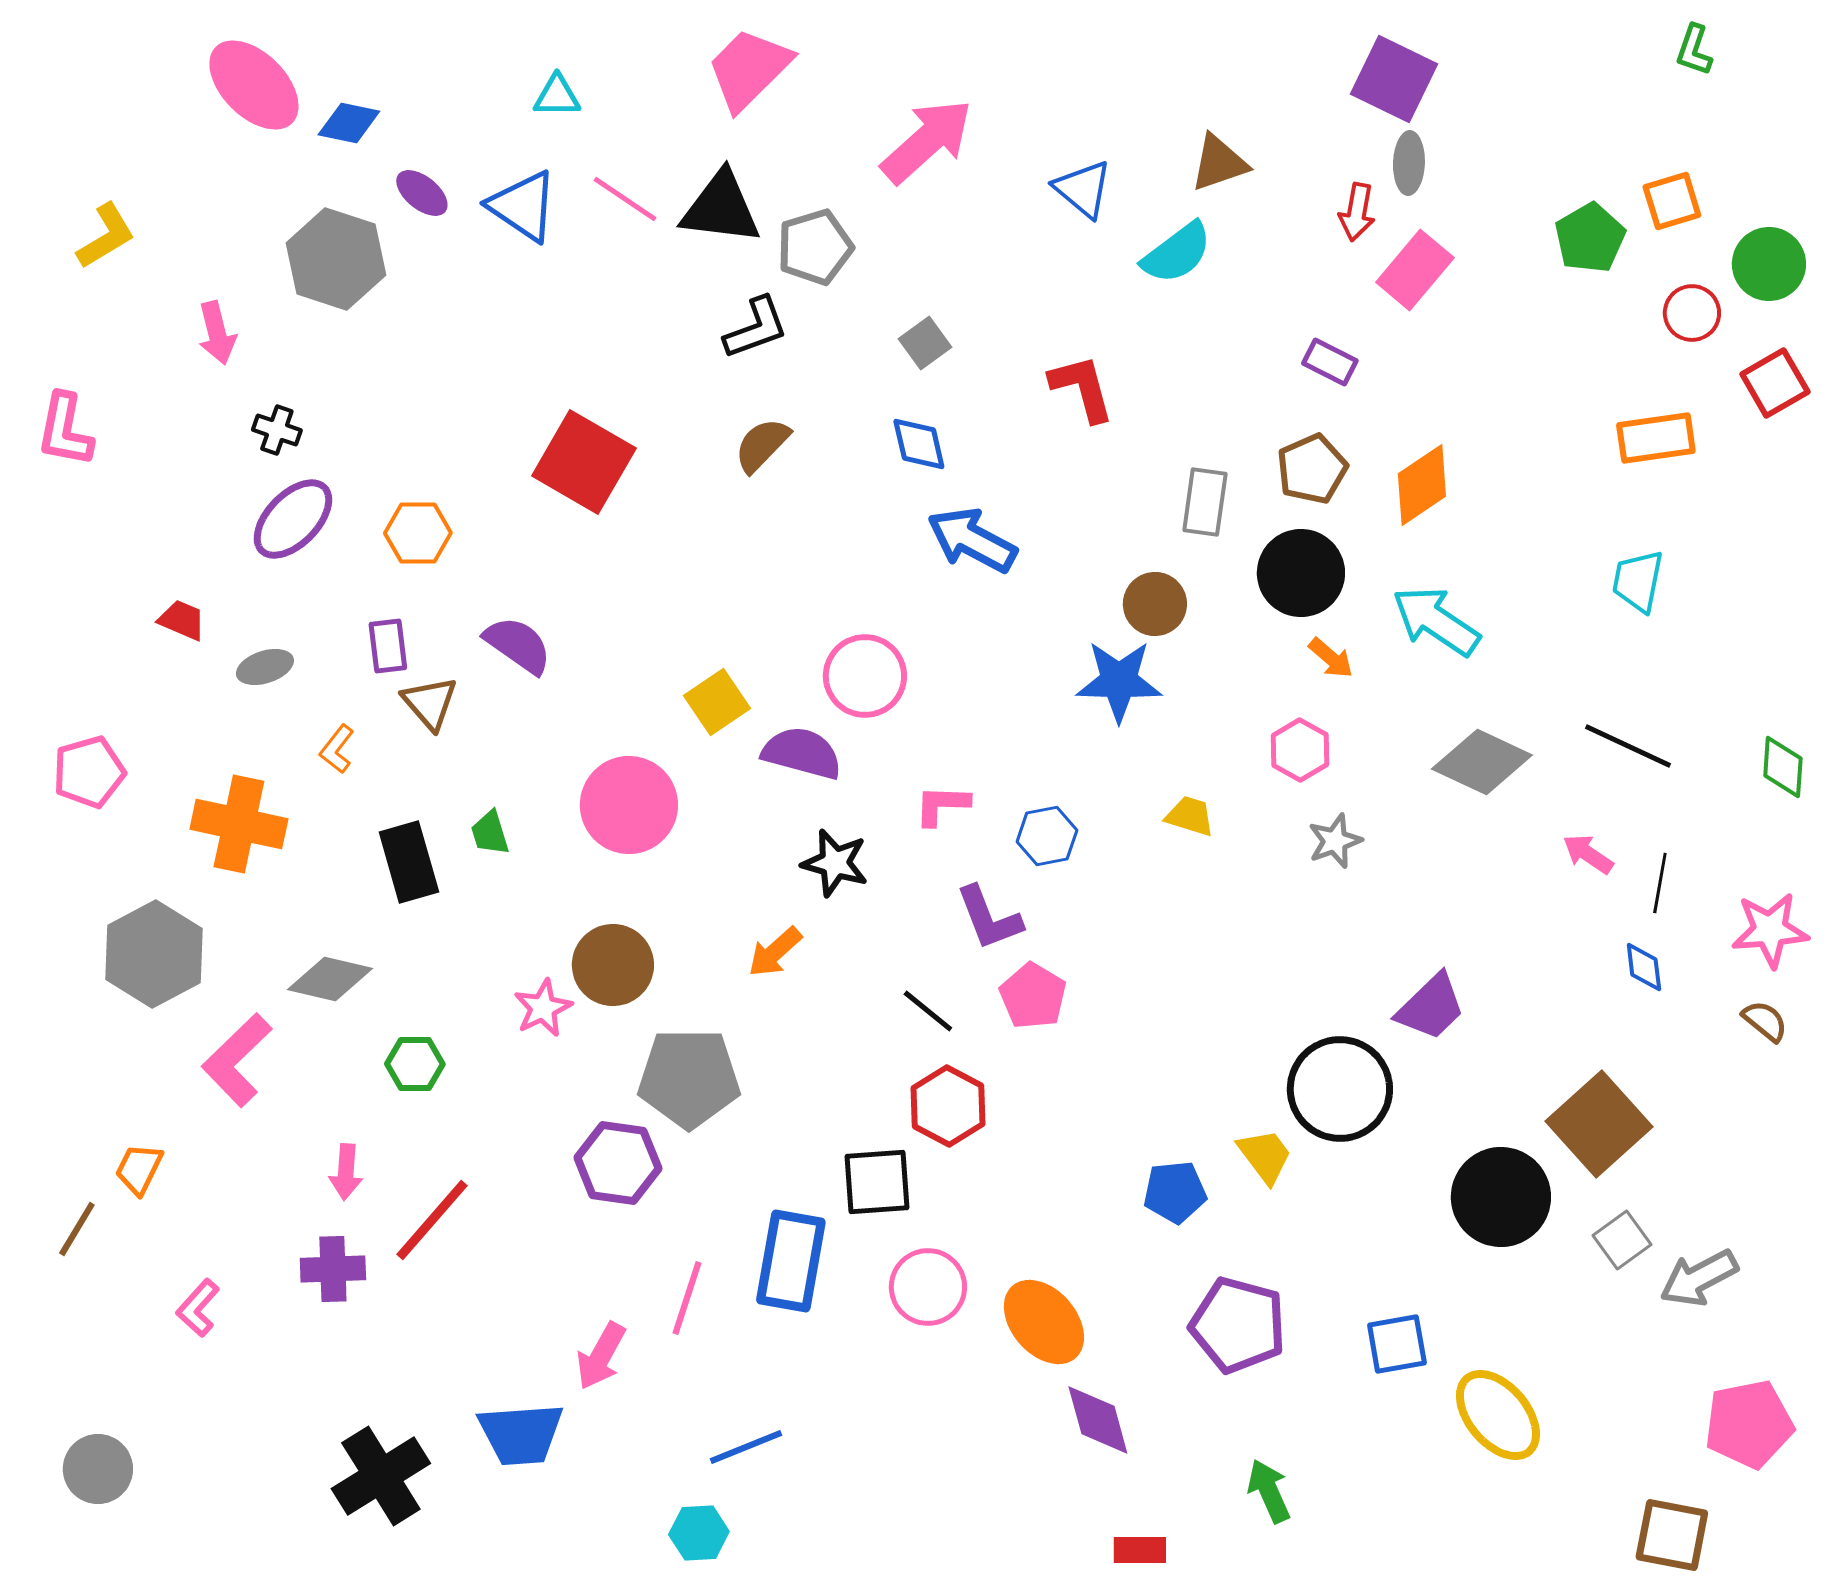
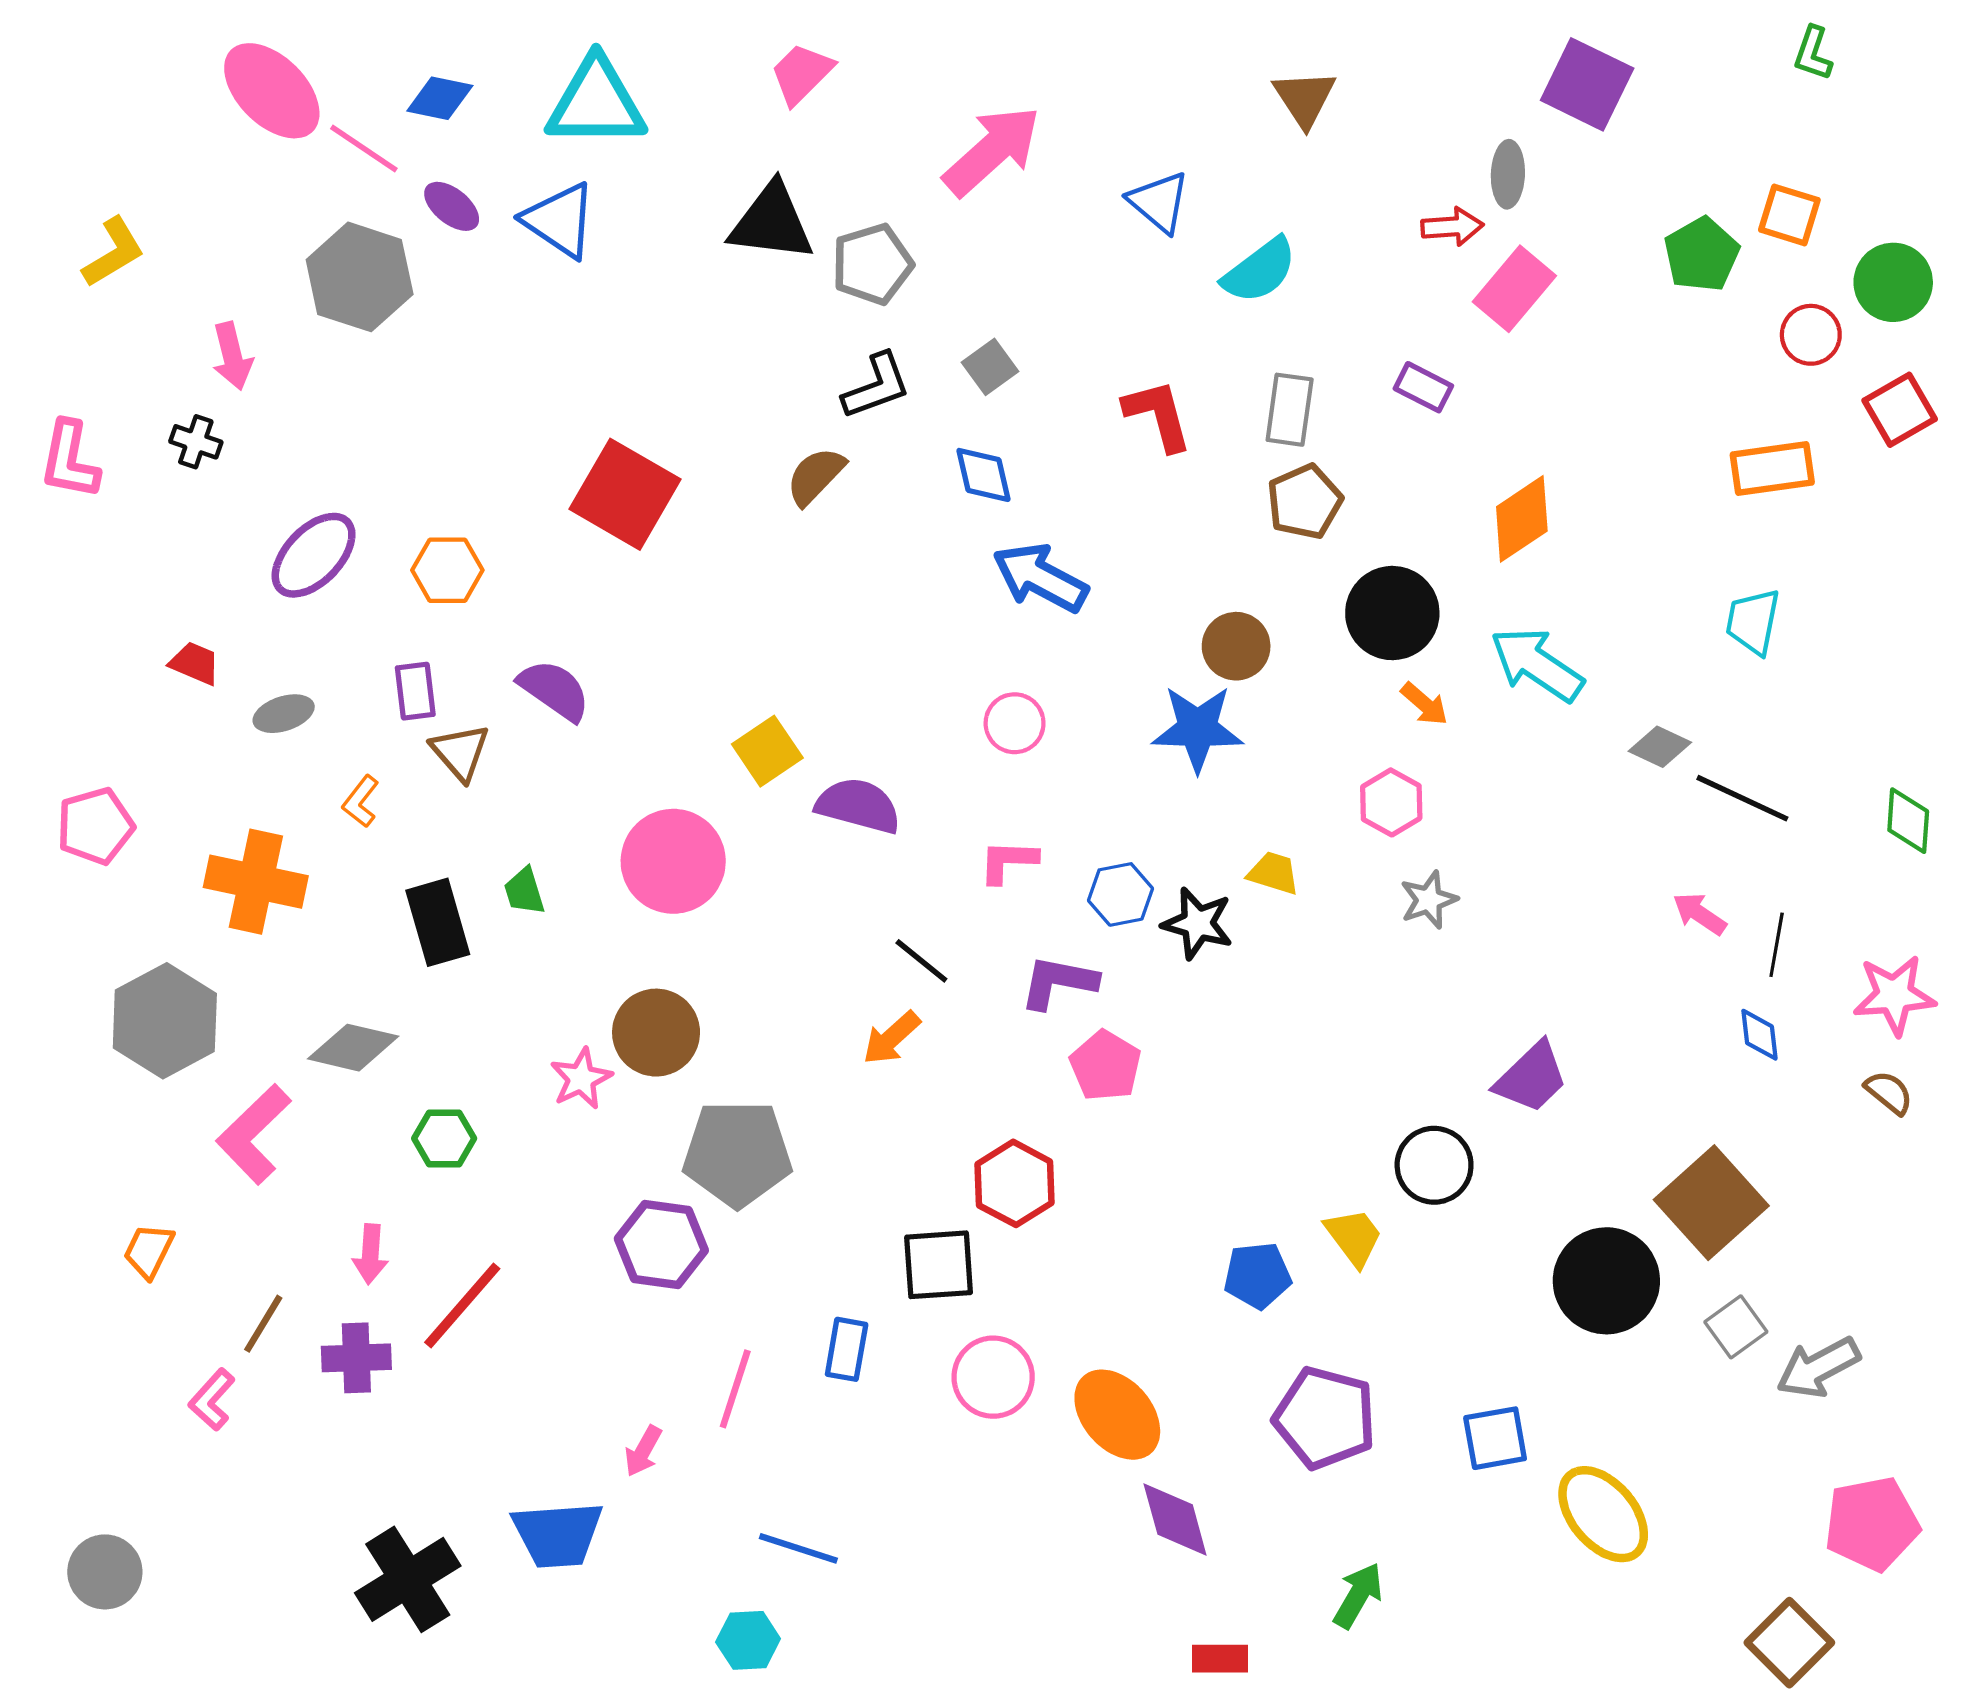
pink trapezoid: (749, 69) -> (802, 74), size x0.7
purple square: (1394, 79) -> (1587, 84), moved
cyan triangle: (557, 96) -> (596, 103), size x2.0
blue diamond: (349, 123) -> (440, 98), moved
brown triangle: (1219, 163) -> (1305, 98), moved, turned -44
pink line: (625, 199) -> (364, 149), moved
orange square: (1672, 201) -> (1789, 215), turned 34
red arrow: (1357, 212) -> (1452, 227), turned -104
black L-shape: (756, 328) -> (876, 386), moved
black cross: (277, 430) -> (196, 442), moved
brown pentagon: (1312, 469) -> (1305, 502), moved
gray rectangle: (1205, 502) -> (1290, 410), moved
pink circle: (865, 676) -> (1015, 723), moved, size x0.7
gray diamond: (1482, 762) -> (1660, 747), moved, size x0.6
black star: (835, 863) -> (1198, 923), moved
purple L-shape: (989, 918) -> (1058, 982), turned 122
orange arrow: (775, 952) -> (891, 1038), moved
black line: (928, 1011) -> (921, 961), moved
black circle: (1340, 1089) -> (1434, 1165), size x0.7
brown line: (77, 1229) -> (263, 1324), moved
blue rectangle: (791, 1261) -> (847, 1349), size x0.6
pink arrow: (601, 1356) -> (643, 1451), size x0.7
blue line: (746, 1447) -> (798, 1548), turned 40
green arrow: (1269, 1491) -> (1358, 1595), turned 54
brown square: (1672, 1535) -> (1789, 1643), turned 34

